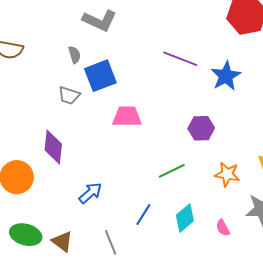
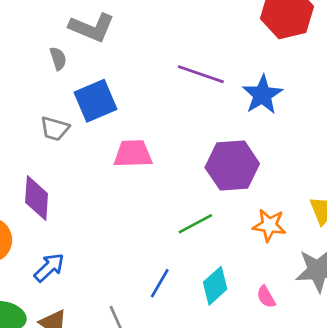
gray semicircle: (74, 55) -> (58, 58), moved
purple hexagon: (201, 128) -> (232, 166), size x1.5
blue arrow: (90, 193) -> (49, 267), moved

